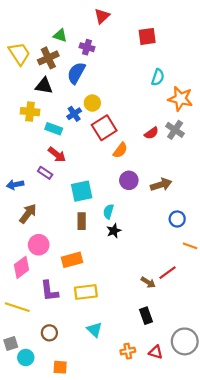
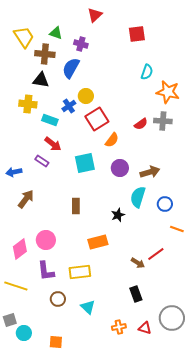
yellow trapezoid: (19, 54) -> (24, 37), moved
brown cross: (48, 58) -> (45, 54), turned 30
gray cross: (175, 130) -> (163, 121), turned -30
cyan square: (82, 191) -> (85, 163), moved
cyan semicircle: (108, 211) -> (138, 197), moved, size x1.5
black star: (114, 231) -> (118, 215), moved
pink circle: (39, 245) -> (46, 240), moved
orange rectangle: (72, 260) -> (98, 242), moved
brown circle: (49, 333) -> (58, 299), moved

